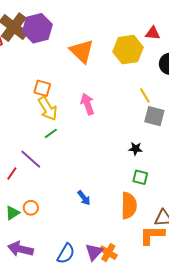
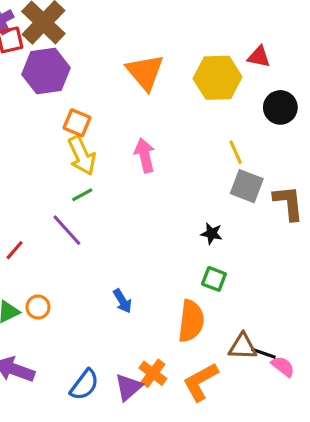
purple hexagon: (37, 28) -> (46, 71), moved
purple line: (31, 159) -> (67, 230), moved
orange L-shape: (152, 235) -> (200, 382), moved, turned -36
orange cross: (108, 253) -> (153, 373), moved

